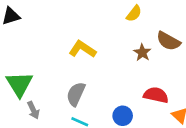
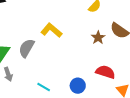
gray semicircle: (76, 94) -> (27, 48), moved

